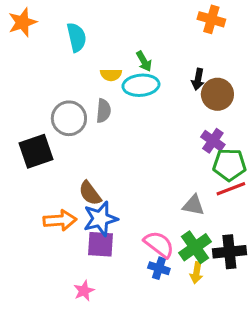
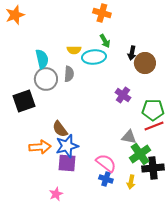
orange cross: (211, 19) -> (102, 13), moved
cyan semicircle: (76, 37) -> (42, 59), moved
green arrow: (144, 61) -> (105, 41), moved
purple cross: (213, 141) -> (123, 95), moved
green cross: (195, 247) -> (140, 154), moved

